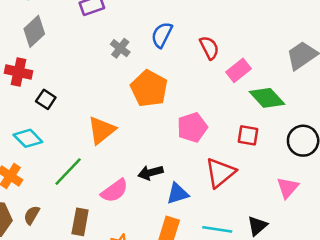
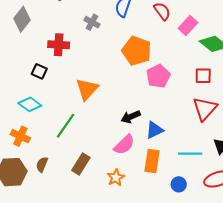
red cross: (19, 72) -> (59, 45), moved
orange pentagon: (149, 89) -> (137, 51), moved
red triangle: (220, 173) -> (205, 109), moved
pink semicircle: (114, 191) -> (124, 145), moved
brown rectangle: (80, 222) -> (81, 164), turned 30

